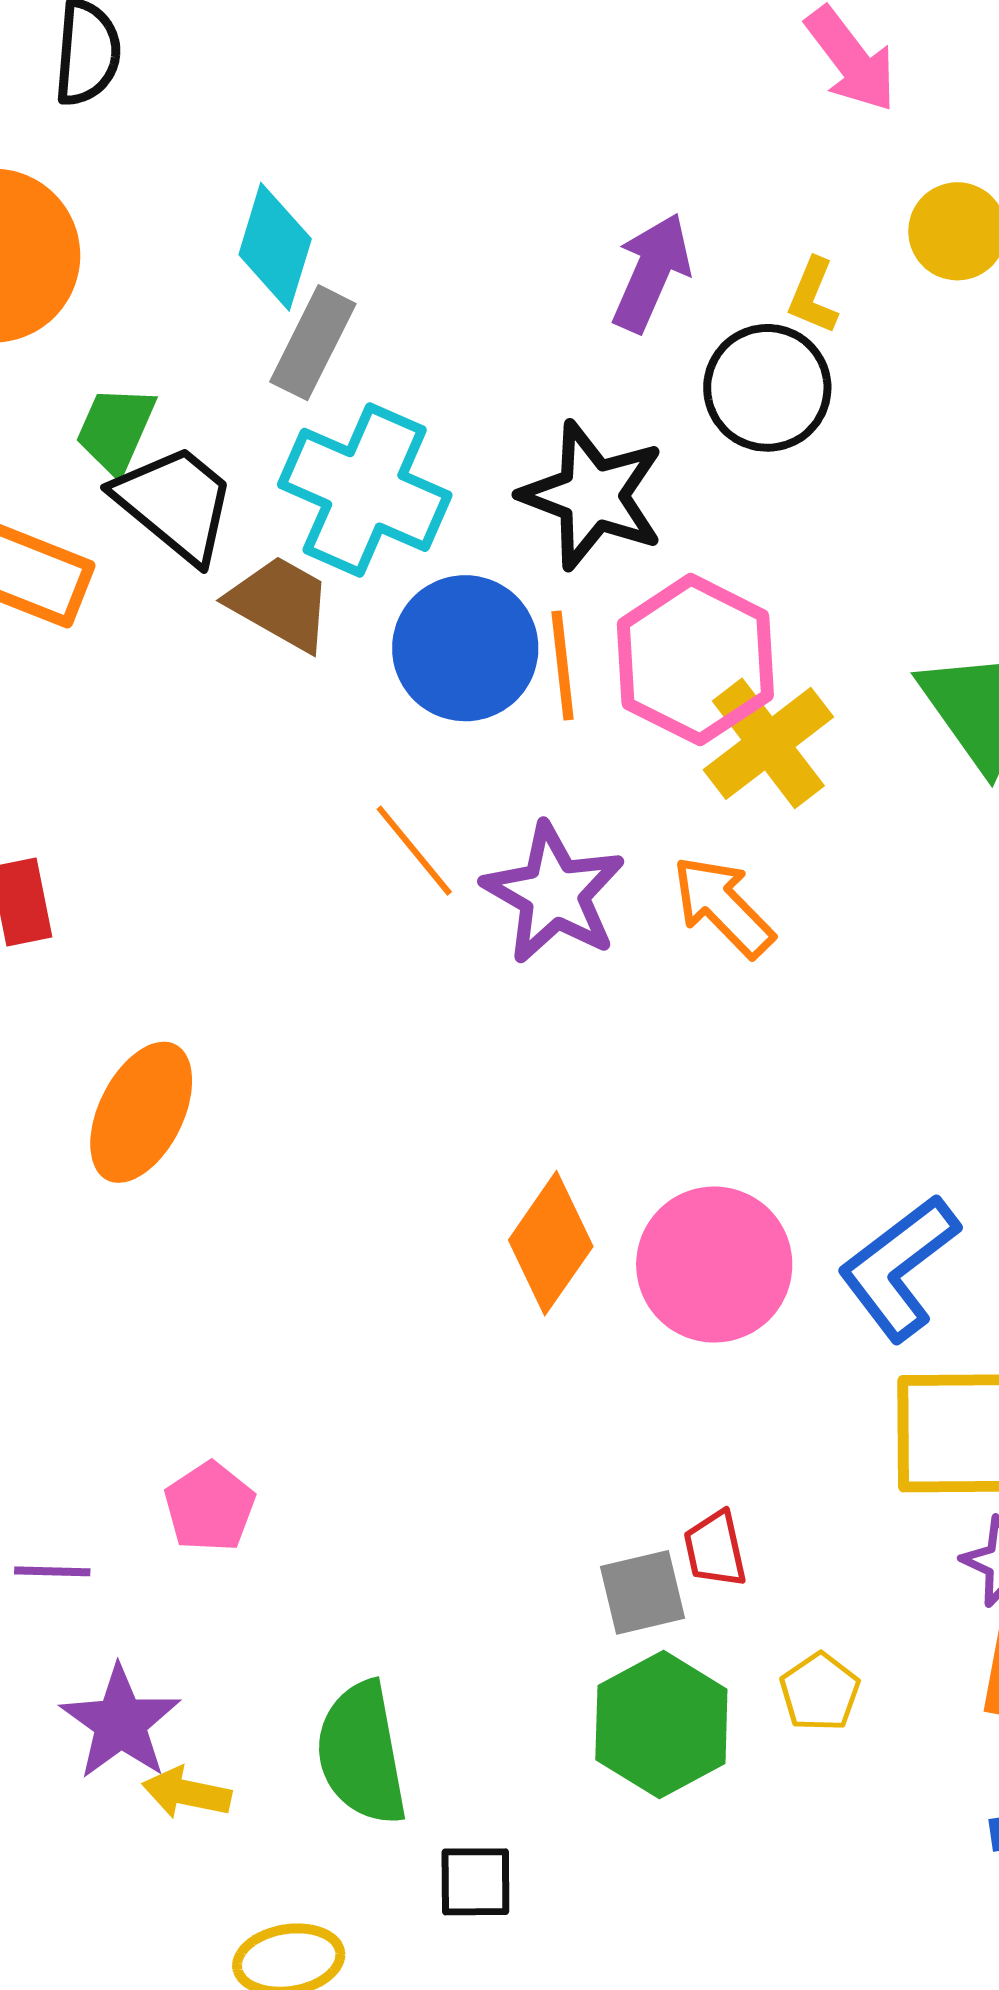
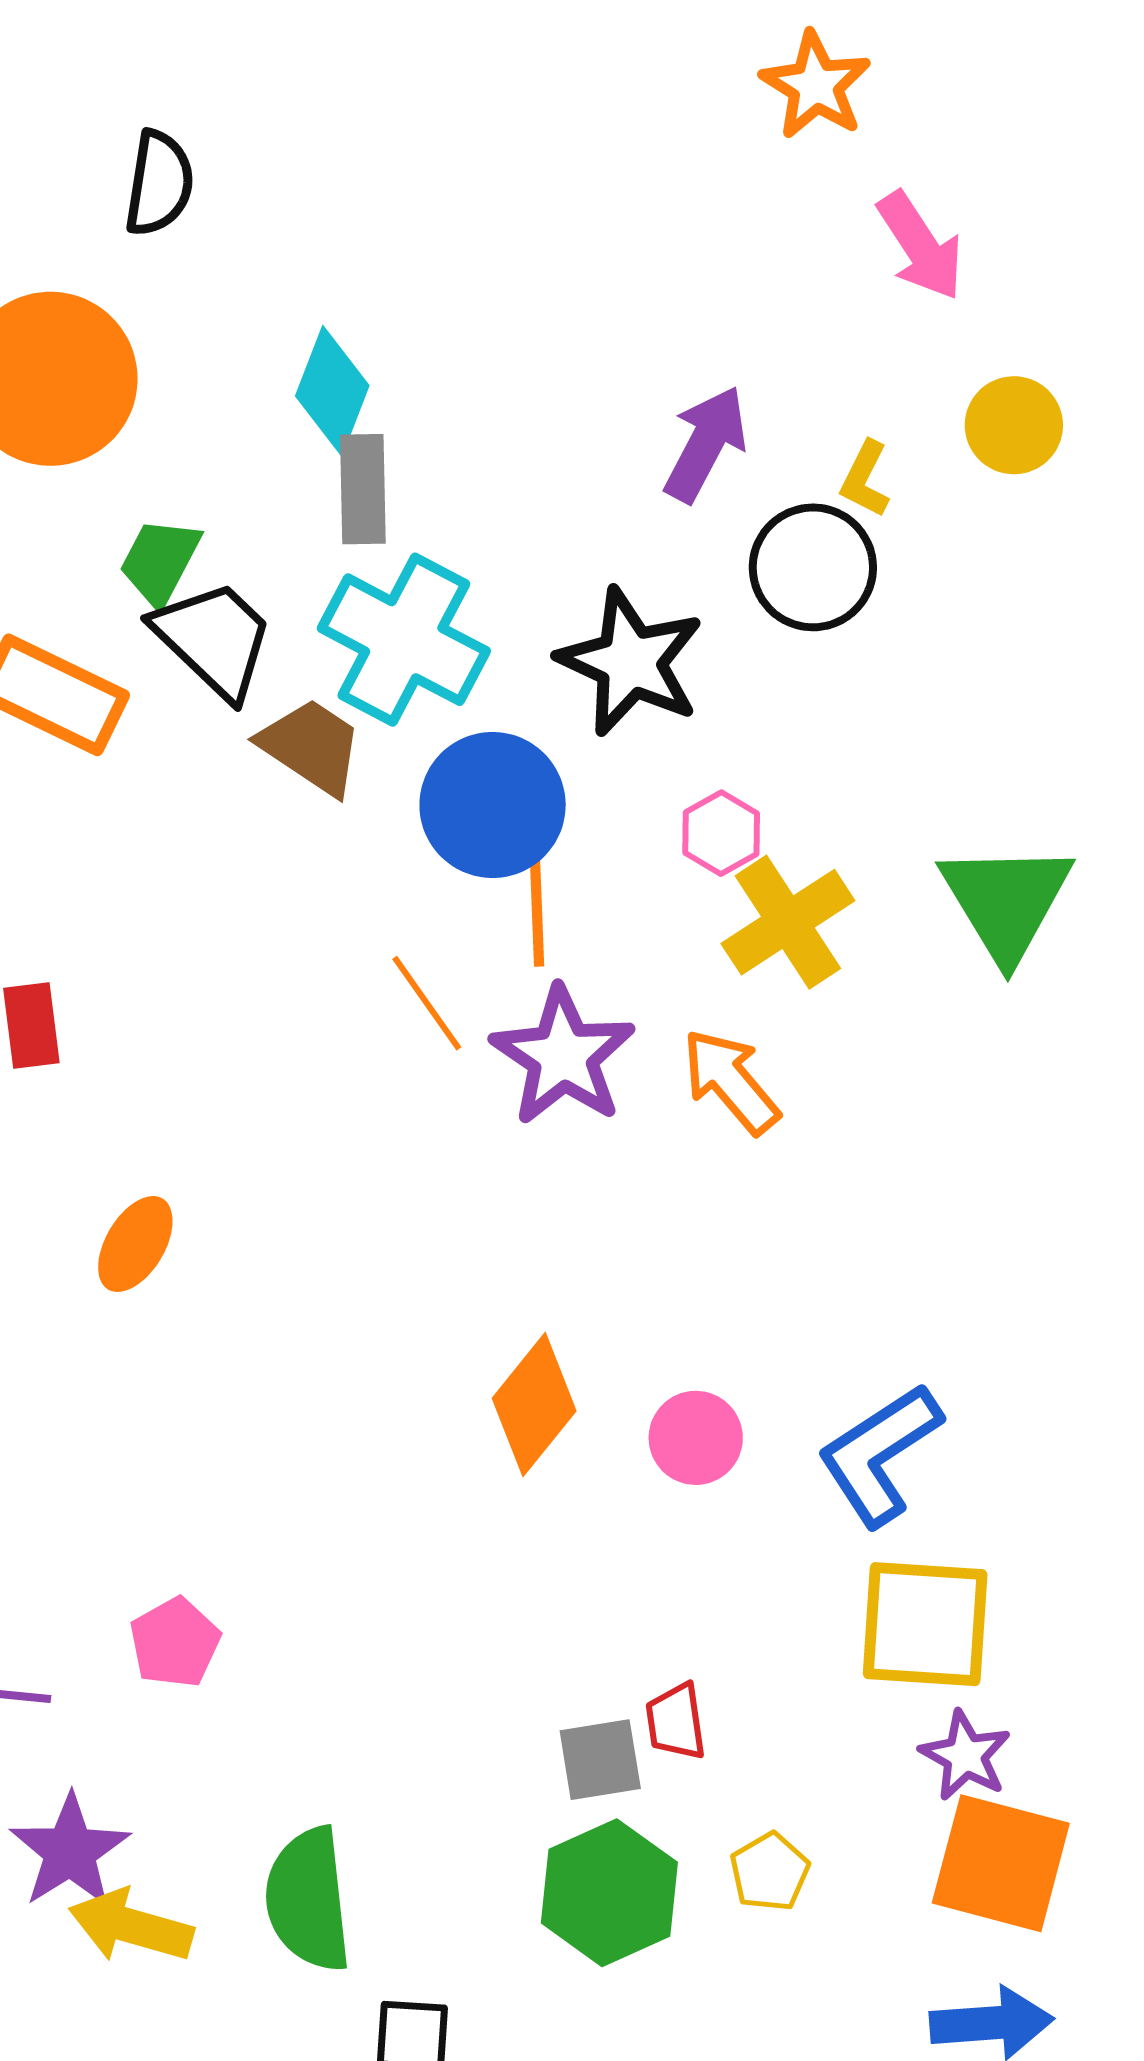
gray rectangle: (313, 343) -> (363, 489), turned -32
pink hexagon: (695, 660) -> (721, 833), size x0.5
orange line: (562, 665) -> (537, 912), moved
orange ellipse: (141, 1112) -> (135, 1244), size x0.7
pink circle: (714, 1265) -> (696, 1438), size x0.6
yellow arrow: (187, 1793) -> (131, 1926), size x1.4

